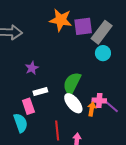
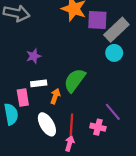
pink cross: (99, 100) -> (98, 127), moved
white ellipse: (73, 103) -> (47, 124), moved
orange arrow: (92, 109) -> (55, 96), moved
red line: (57, 130) -> (71, 125), moved

